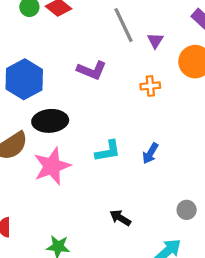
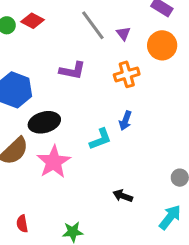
orange cross: (150, 86) -> (127, 74), size x1.4
blue arrow: (150, 153) -> (125, 121), moved

